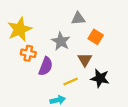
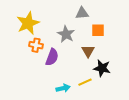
orange square: (96, 37) -> (98, 30), turned -32
yellow line: (71, 82) -> (85, 82), moved

